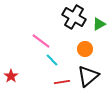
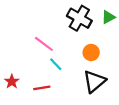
green triangle: (99, 24) -> (108, 17), moved
red line: (62, 82) -> (42, 88), moved

